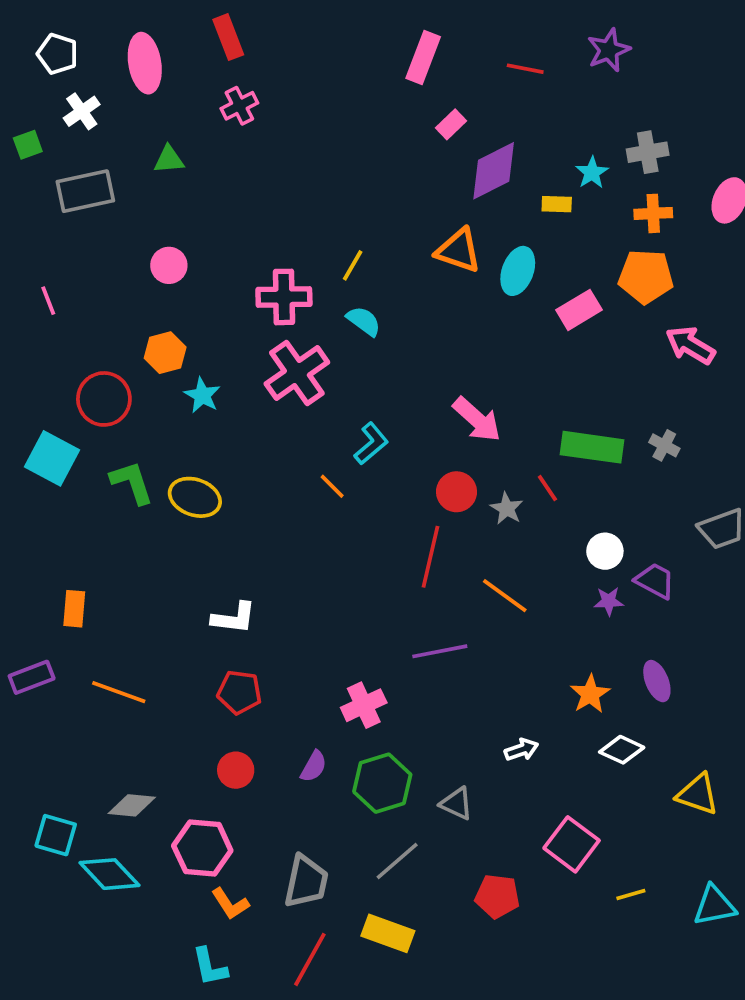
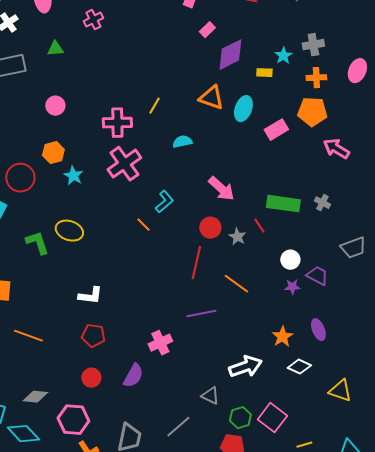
cyan semicircle: (364, 321) -> (182, 142), moved, turned -48
green L-shape: (132, 482) -> (37, 243), moved
white arrow: (521, 750) -> (245, 367), size x1.8
purple semicircle: (314, 766) -> (133, 376), size x1.4
green hexagon: (382, 783) -> (240, 418), moved, size x0.7

